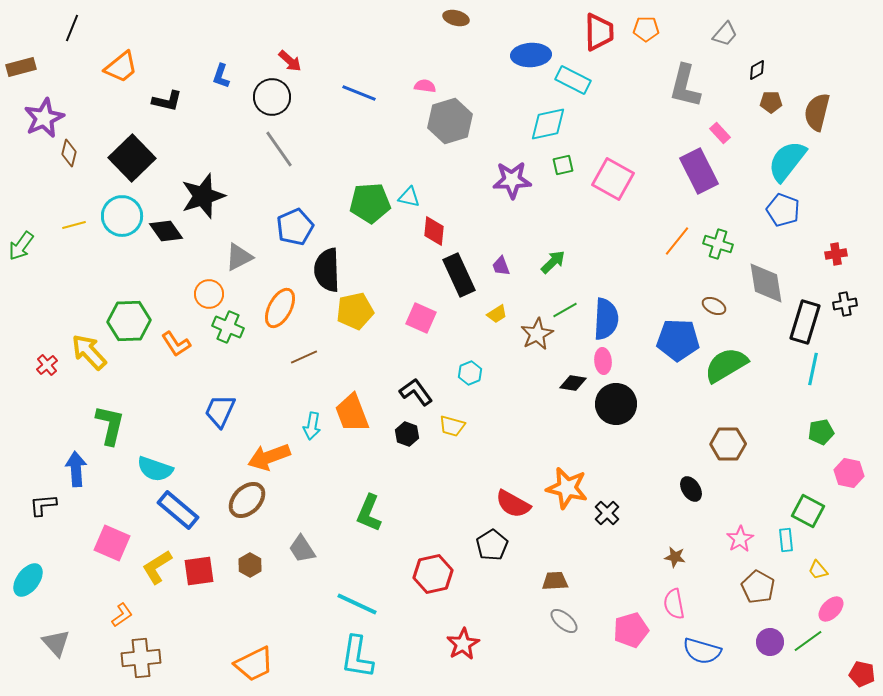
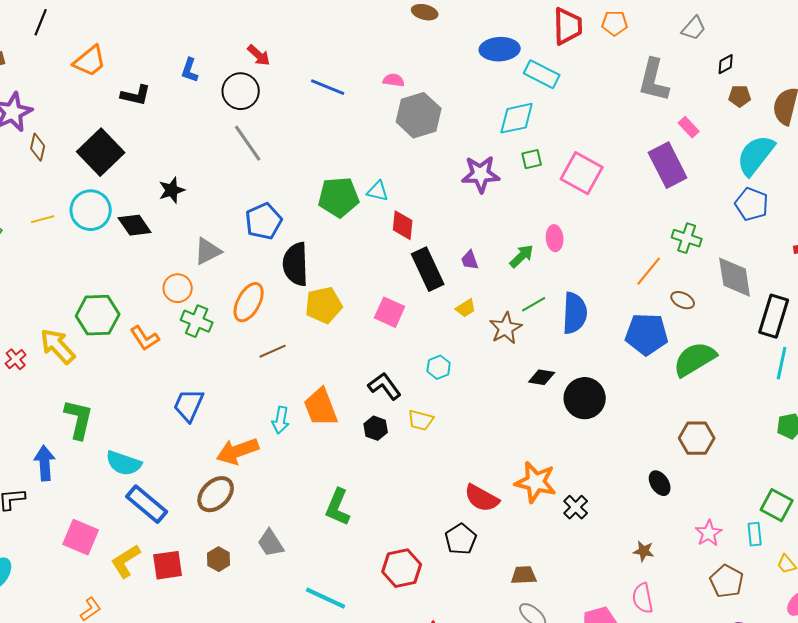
black star: (203, 196) -> (172, 190), size x0.6
orange line: (677, 241) -> (649, 271), moved
pink ellipse: (603, 361) -> (555, 238), moved

